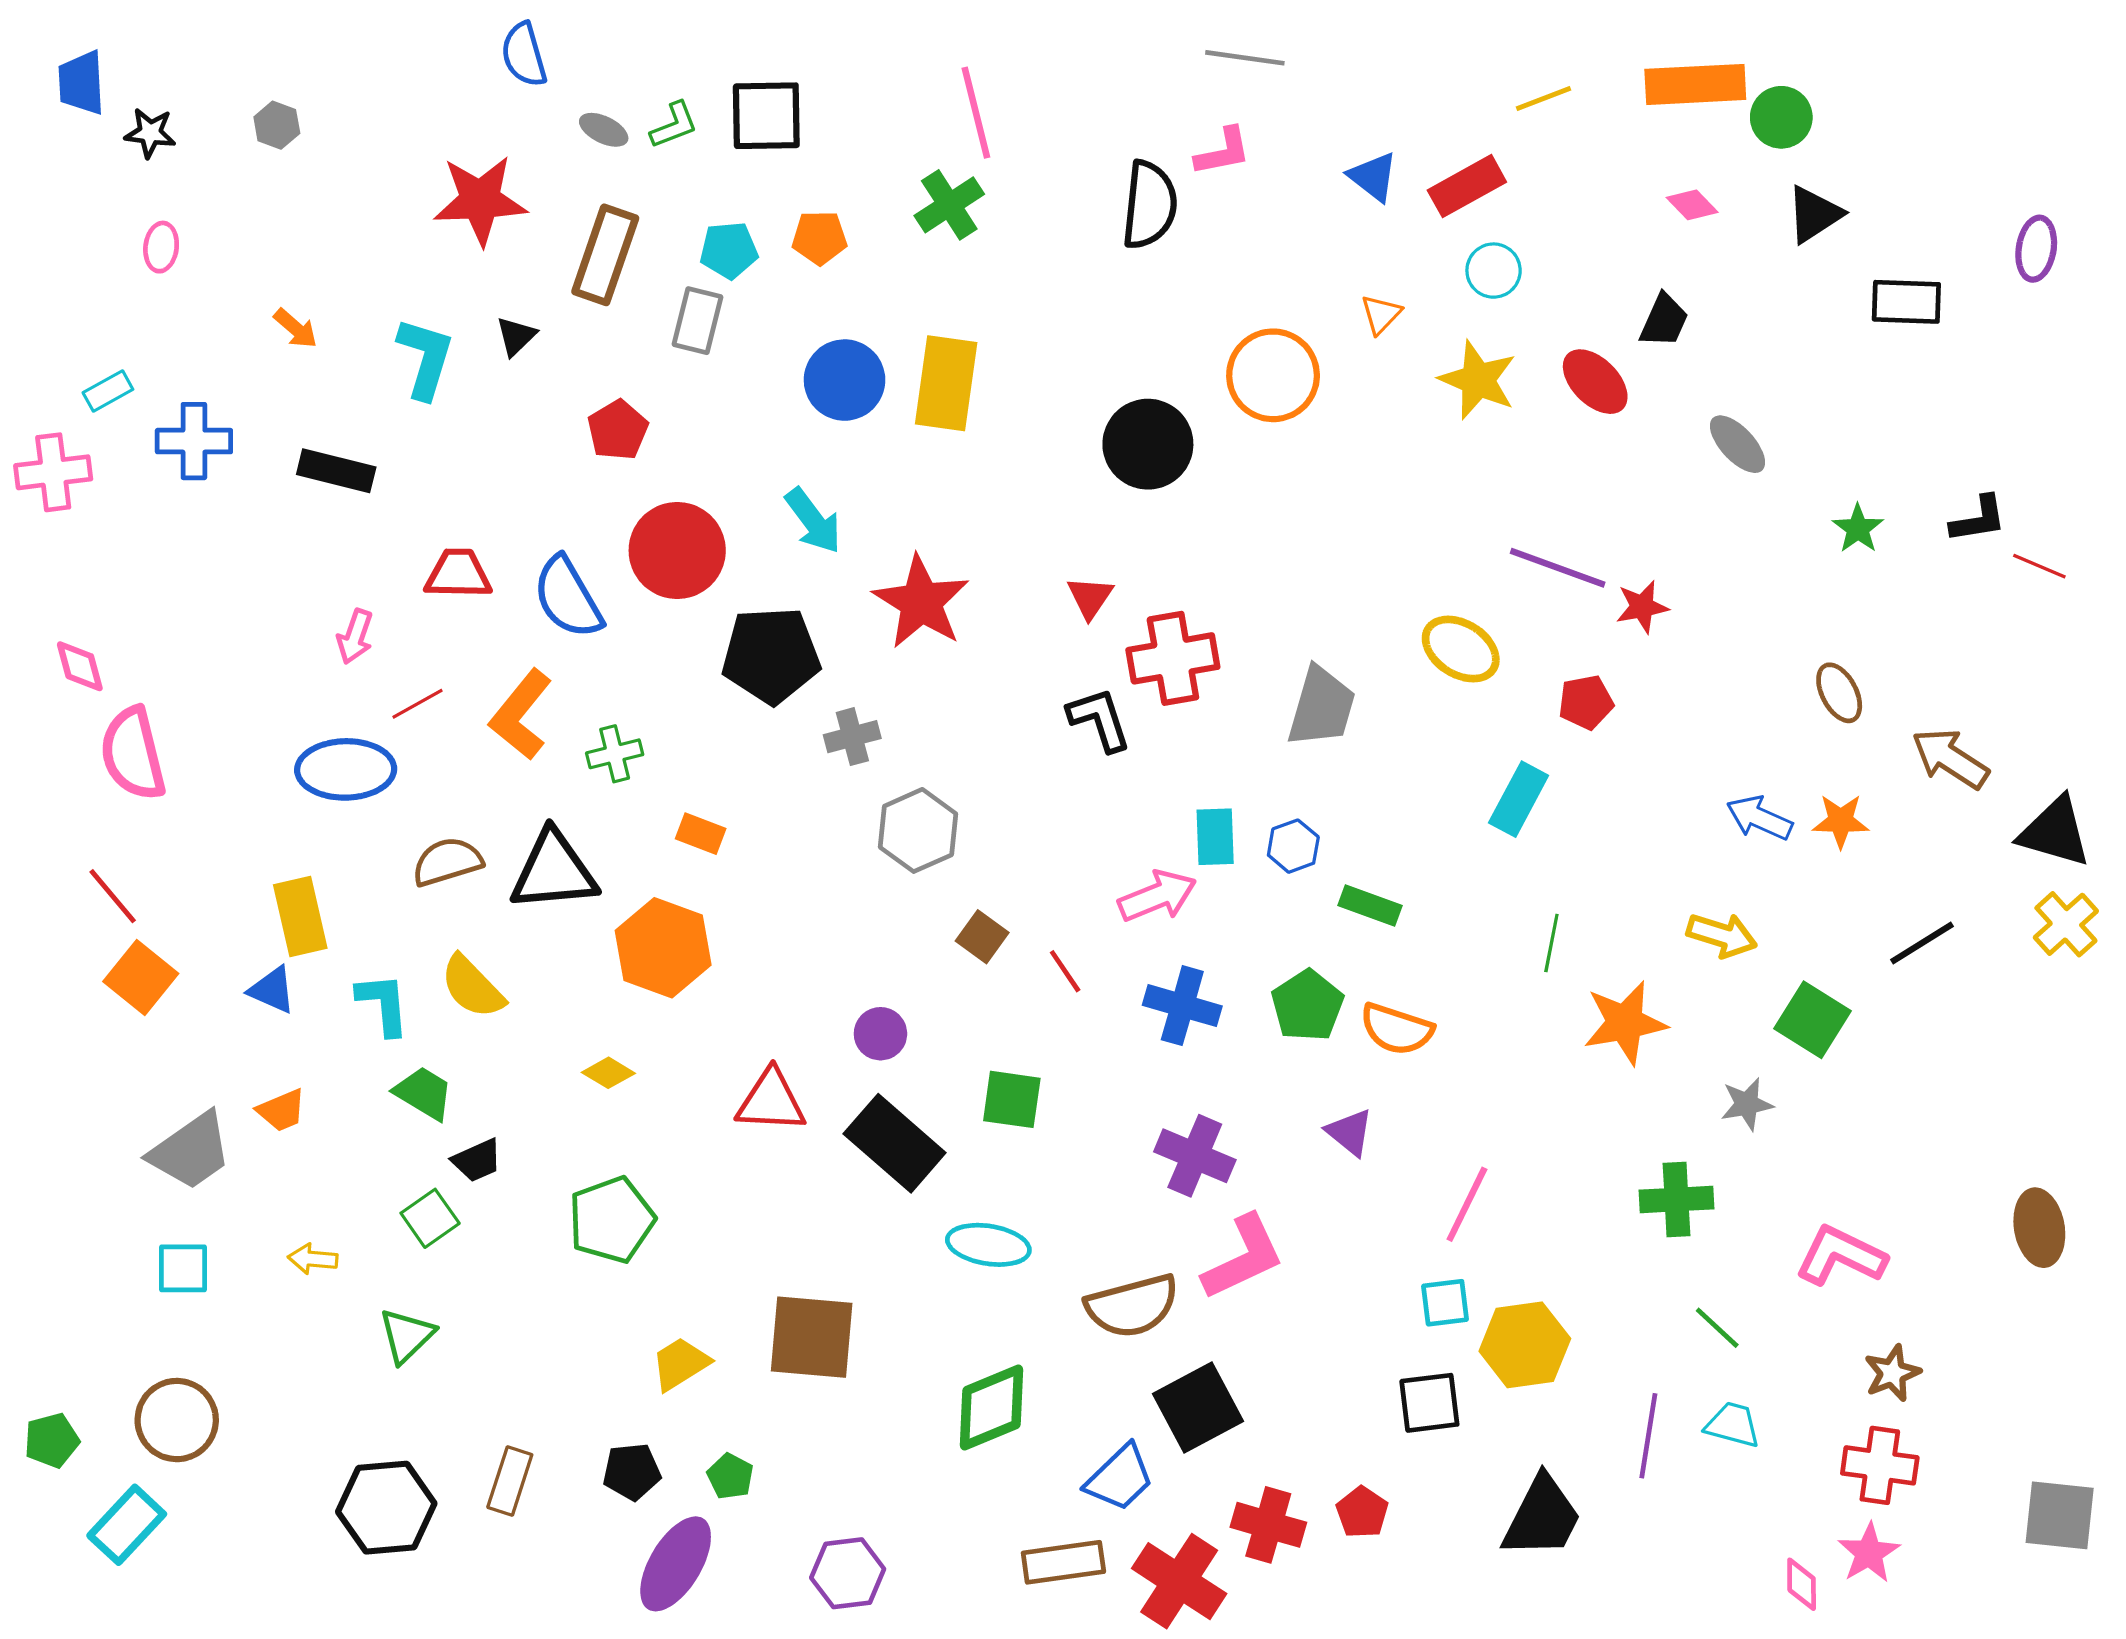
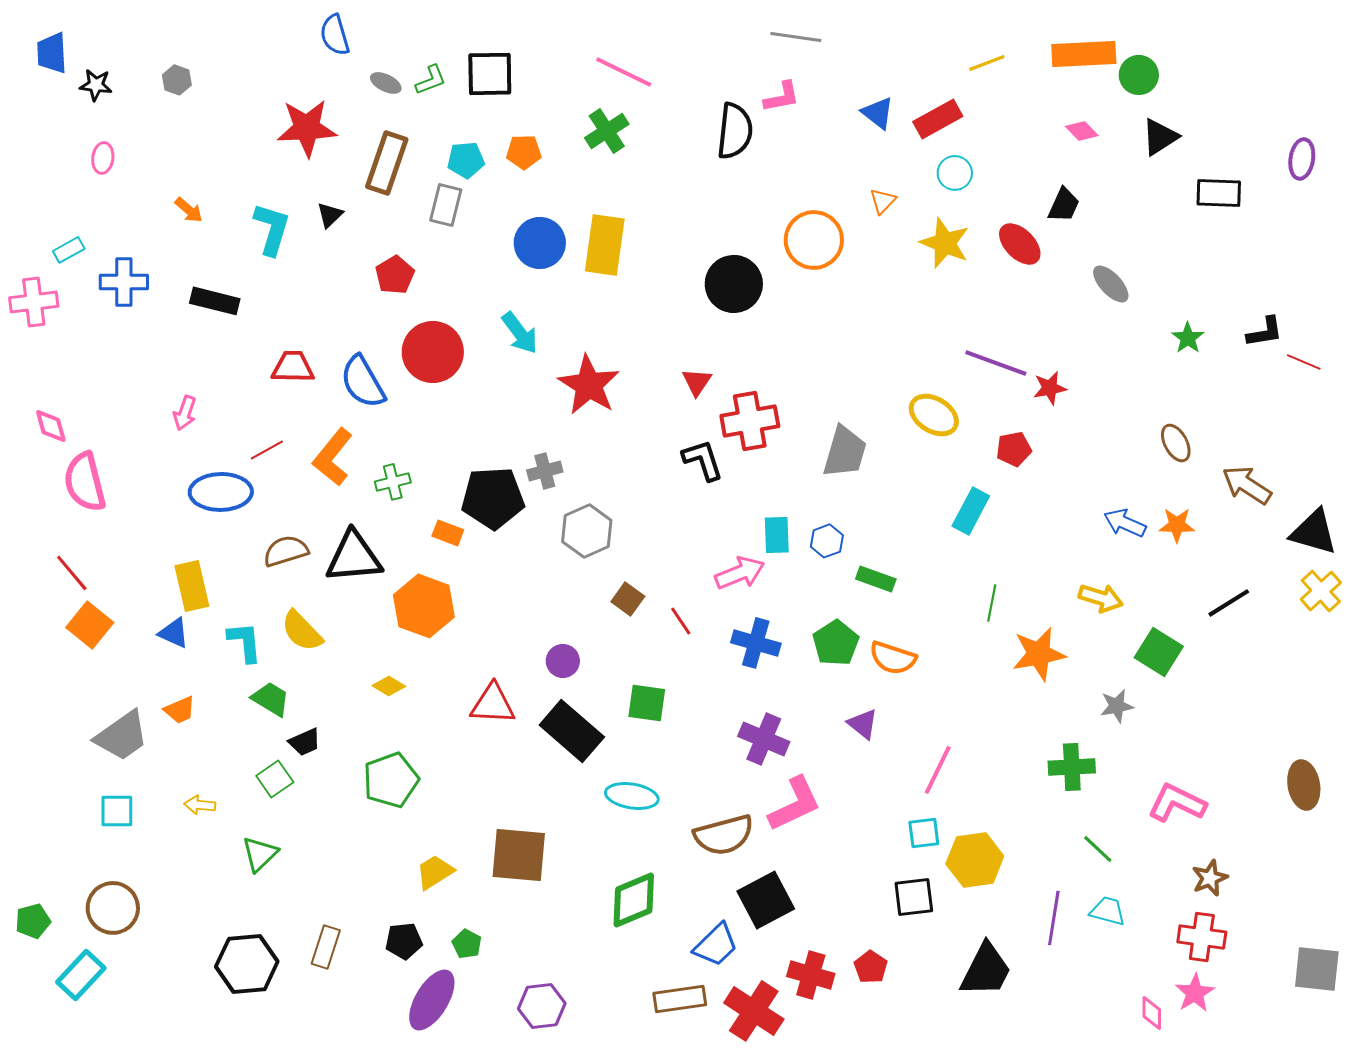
pink line: (976, 113) -> (624, 72), turned -50
pink arrow: (355, 637) -> (185, 413), moved
black pentagon: (771, 655) -> (493, 498), moved

